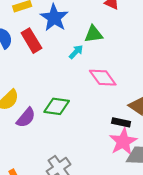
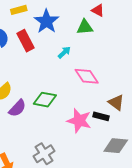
green triangle: (94, 34) -> (85, 27), moved
pink star: (123, 142) -> (79, 121), moved, turned -30

